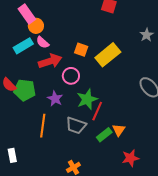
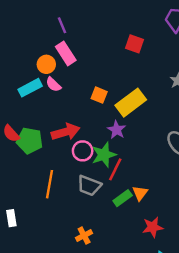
pink rectangle: (27, 14) -> (66, 53), moved
red arrow: (50, 61) -> (66, 132), moved
pink circle: (71, 76) -> (83, 151), moved
purple star: (55, 99) -> (117, 130), moved

